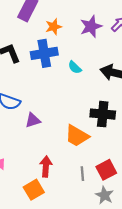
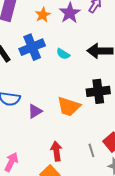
orange star: (54, 27) -> (43, 15), moved
orange trapezoid: (77, 136) -> (69, 107), moved

